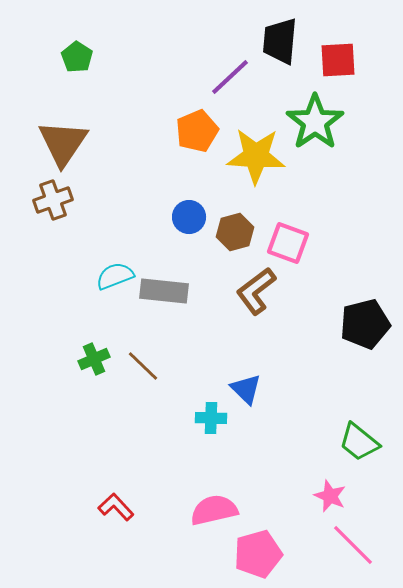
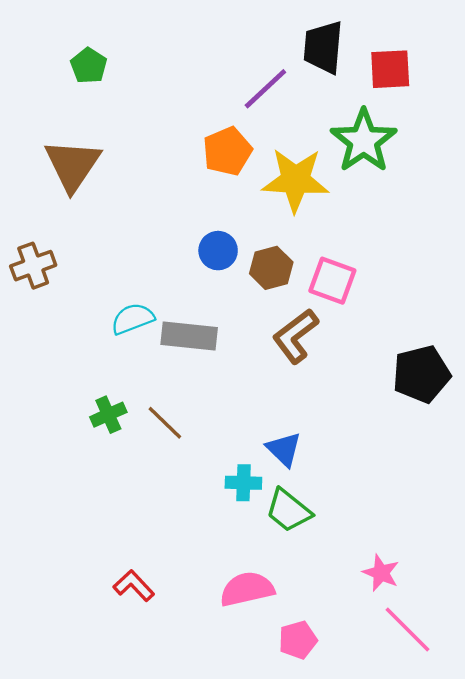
brown cross: (53, 200) -> (33, 266), moved
green trapezoid: (359, 442) -> (289, 510), moved
pink pentagon: (258, 554) -> (298, 640), size x0.7

